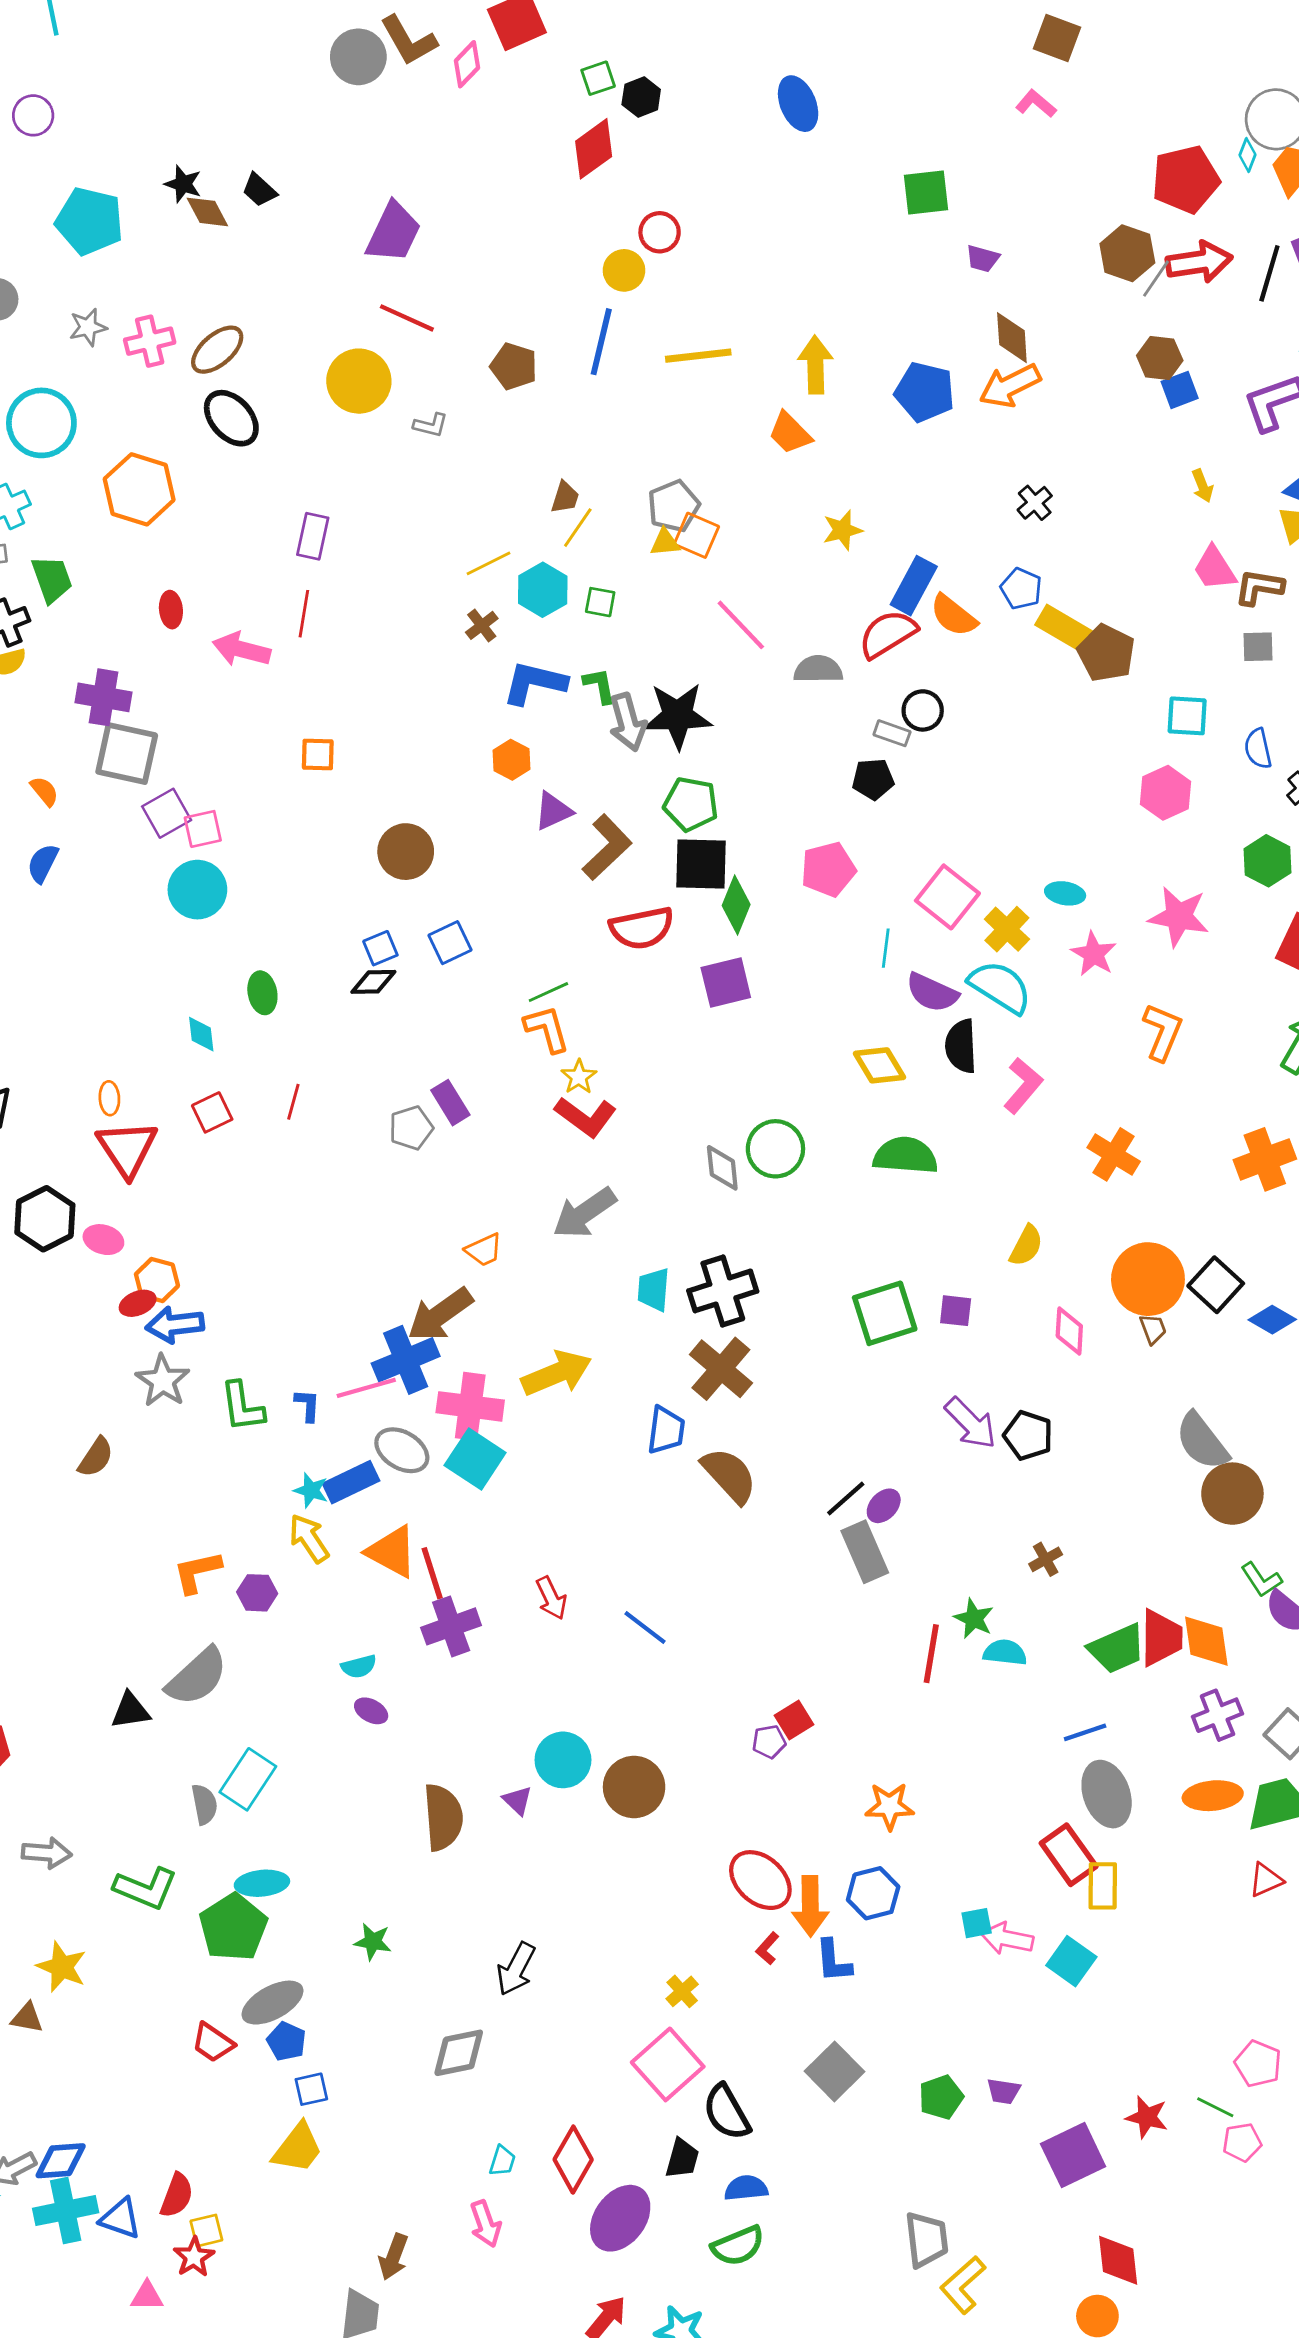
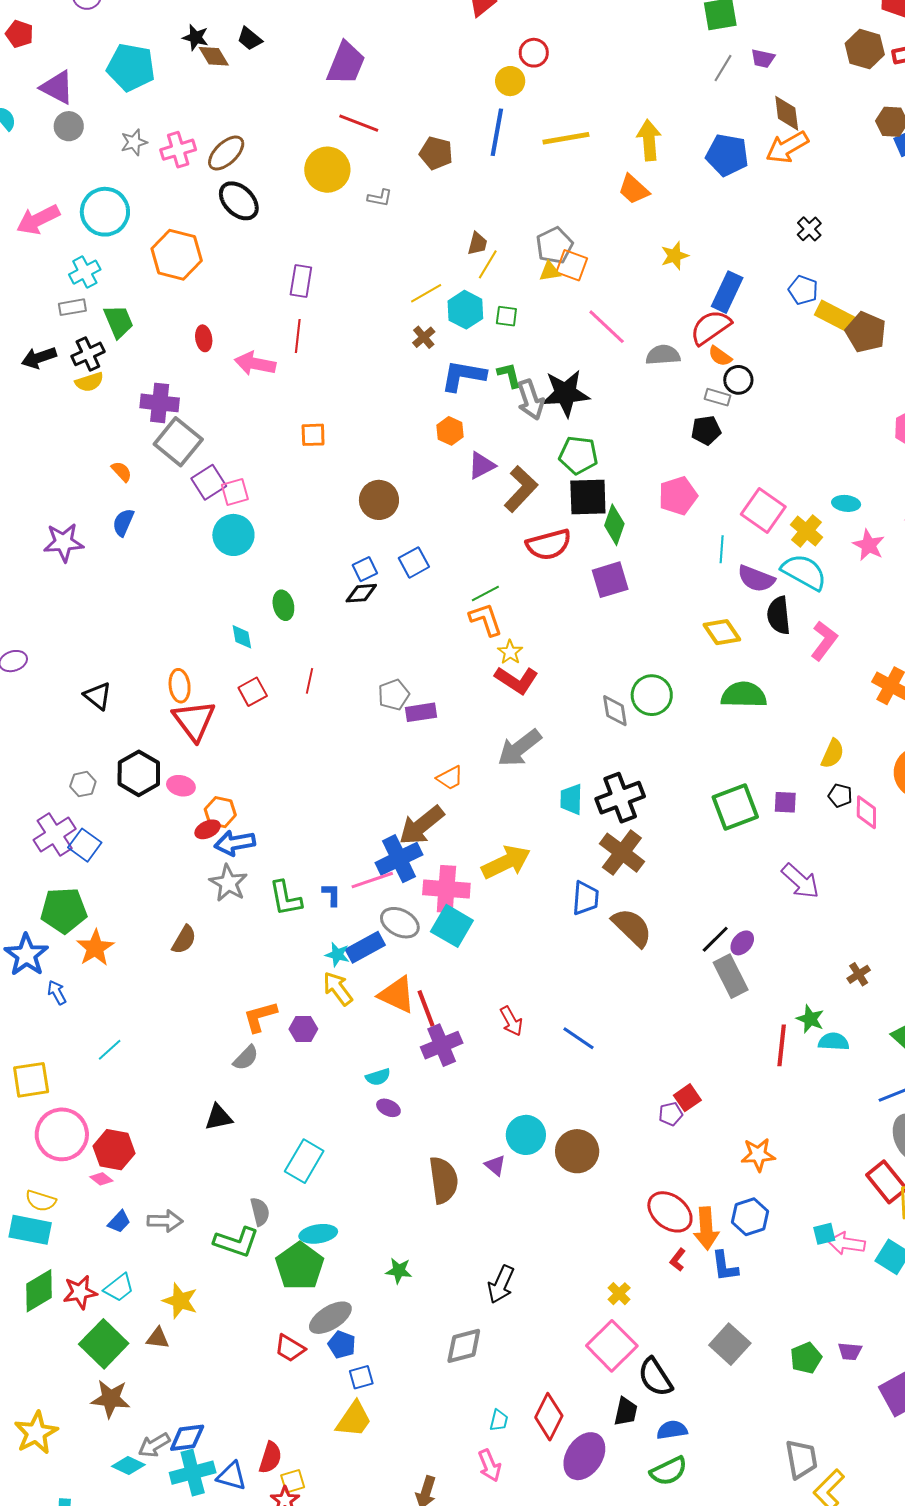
gray line: (1156, 279) -> (723, 68), moved
orange semicircle: (954, 615) -> (720, 356), moved, size x0.7
gray square: (127, 754) -> (178, 442), turned 30
orange ellipse: (109, 1098) -> (180, 686), size x1.4
purple rectangle: (450, 1103) -> (421, 712), moved, turned -64
black pentagon: (1028, 1435) -> (840, 796), moved, size x0.7
gray semicircle: (197, 1677) -> (246, 1058), moved, size x0.6
gray semicircle: (204, 1804) -> (260, 1212), moved

